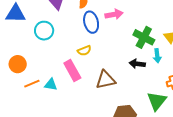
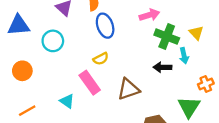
pink arrow: (114, 14) -> (149, 15), moved
orange circle: (18, 64) -> (22, 71), moved
orange line: (32, 84) -> (27, 111), moved
cyan triangle: (51, 84) -> (67, 101), turned 32

